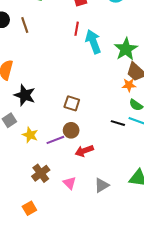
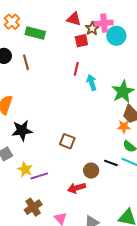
cyan arrow: (93, 42) -> (92, 82), size x0.7
black star: (25, 95) -> (22, 130), turned -30
brown circle: (71, 130) -> (91, 171), moved
purple line: (55, 140) -> (39, 176), moved

